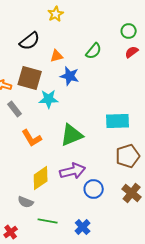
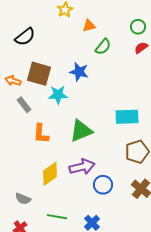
black semicircle: (30, 41) -> (25, 37), moved
orange triangle: (57, 56) -> (89, 26), moved
orange L-shape: (32, 138) -> (41, 134), turned 35
gray semicircle: (26, 202) -> (23, 199), moved

